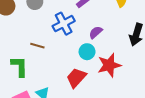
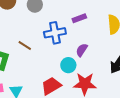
purple semicircle: (96, 32) -> (82, 50), turned -32

